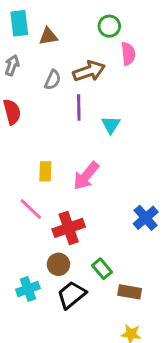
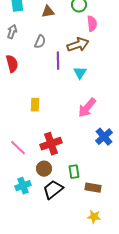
brown triangle: (48, 36) -> (48, 12), moved
brown arrow: (89, 71) -> (78, 45), moved
pink arrow: (86, 176) -> (87, 108), moved
pink line: (31, 209) -> (18, 148), moved
green rectangle: (102, 269) -> (74, 172), turned 32

